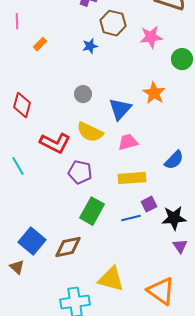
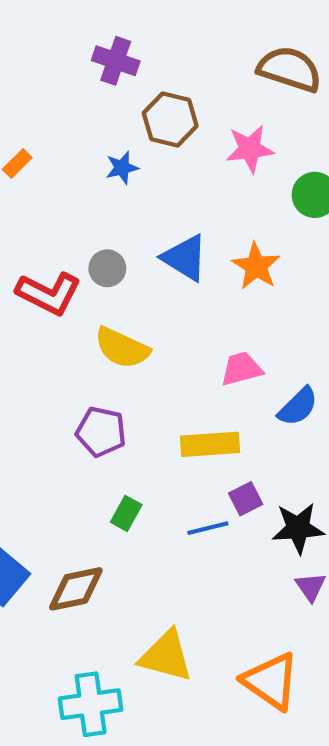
blue triangle: (120, 109) -> (185, 258), moved, turned -40
pink trapezoid: (128, 142) -> (241, 369), moved
red L-shape: (55, 143) -> (49, 293), moved
green rectangle: (92, 211) -> (126, 513), size x0.6

